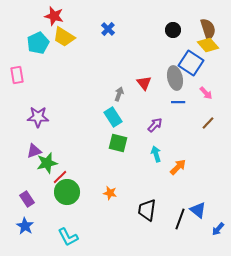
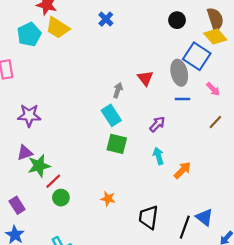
green circle: (67, 192) -> (61, 198), size x0.6

